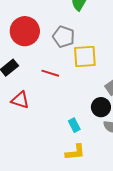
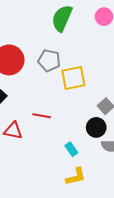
red line: (50, 73) -> (42, 116), moved

